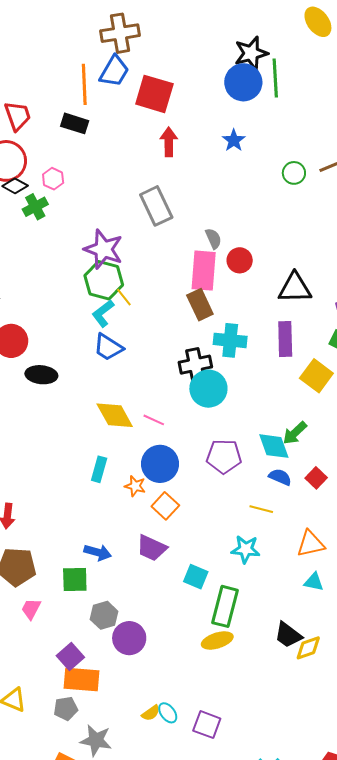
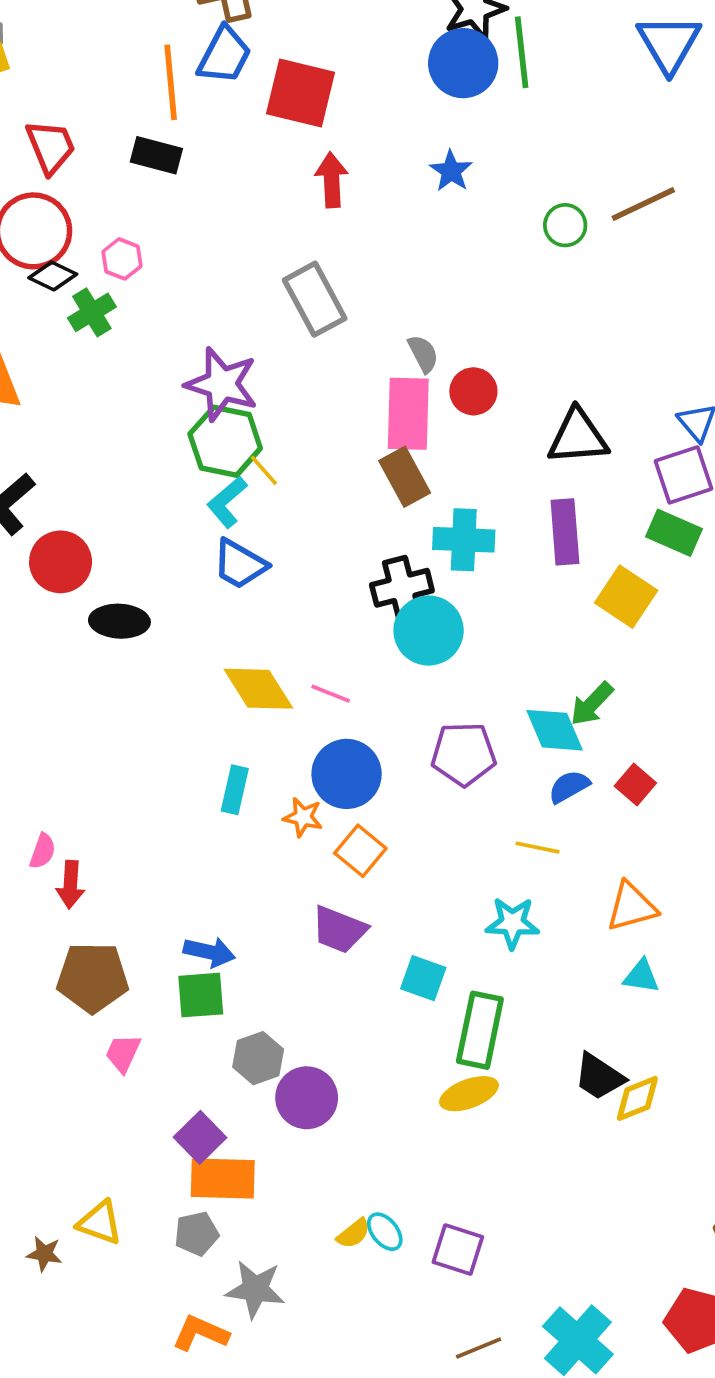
blue semicircle: (280, 477) -> (569, 787), turned -50
blue arrow: (98, 552) -> (209, 952), moved

